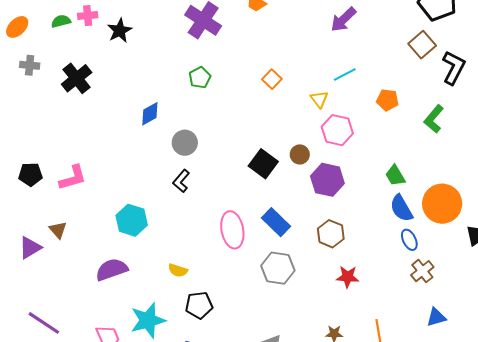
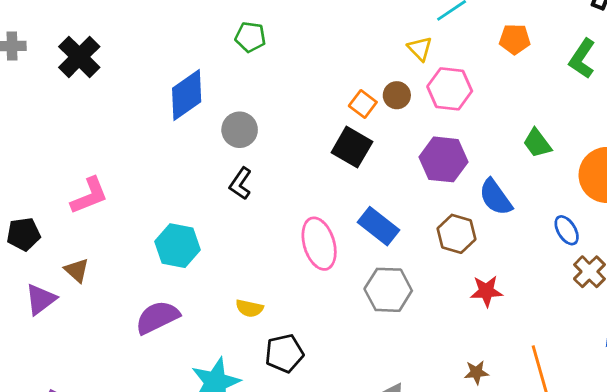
green pentagon: (200, 78) -> (250, 37), turned -30
orange square: (272, 79) -> (363, 104), moved
blue diamond: (150, 114) -> (187, 95), size x1.5
brown circle: (300, 154) -> (397, 95), moved
black pentagon: (30, 174) -> (24, 234), moved
blue semicircle: (401, 208) -> (496, 197), moved

